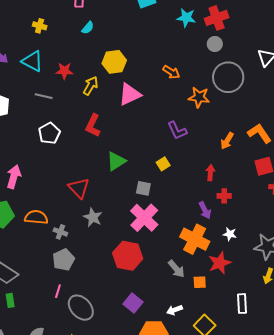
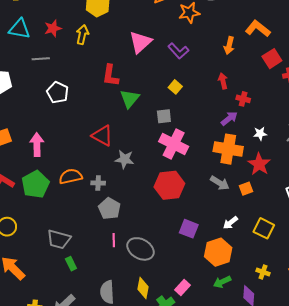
pink triangle: (130, 94) -> (140, 42), moved
red L-shape: (93, 125) -> (110, 75), moved
red cross: (224, 196) -> (243, 99), turned 32
purple arrow: (205, 210) -> (229, 118), turned -84

